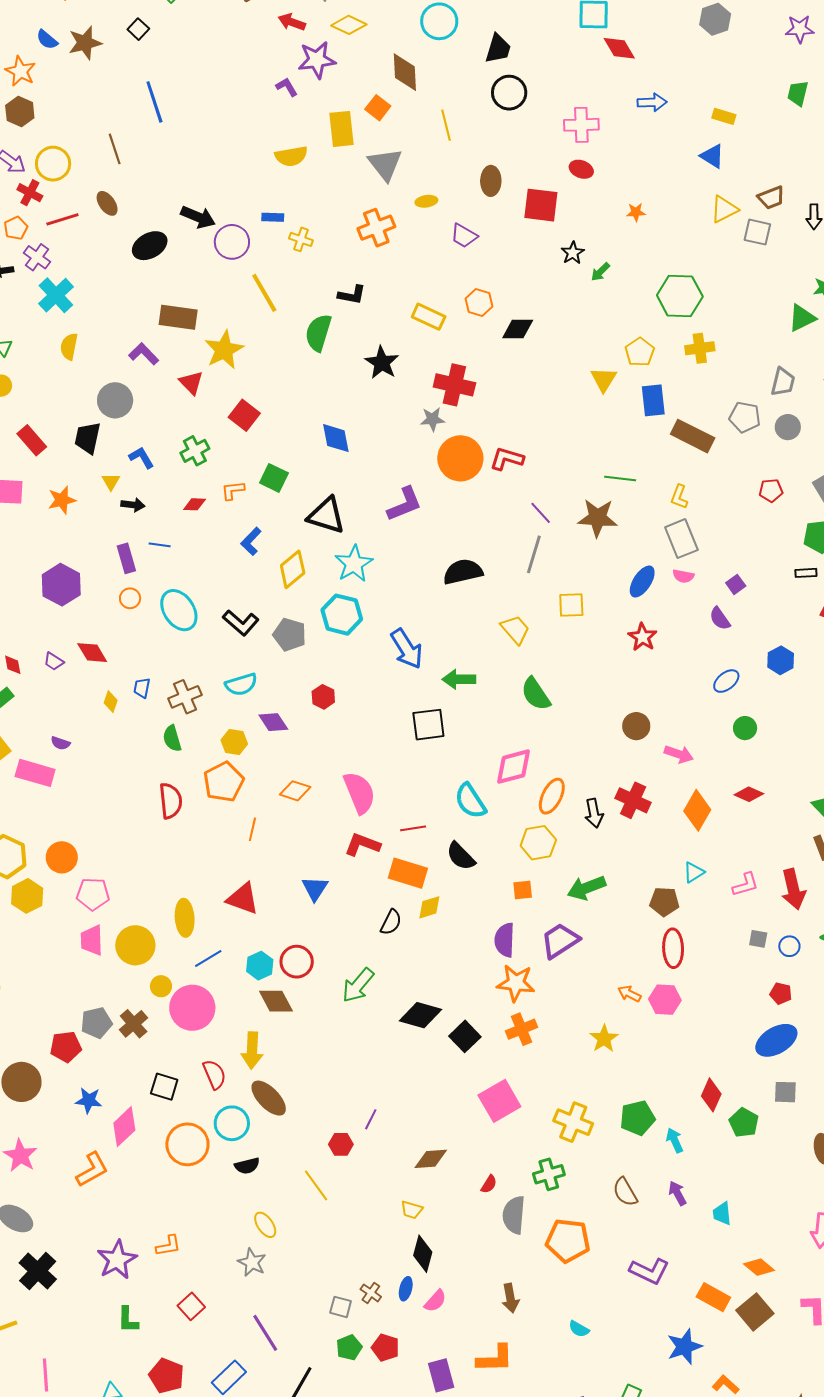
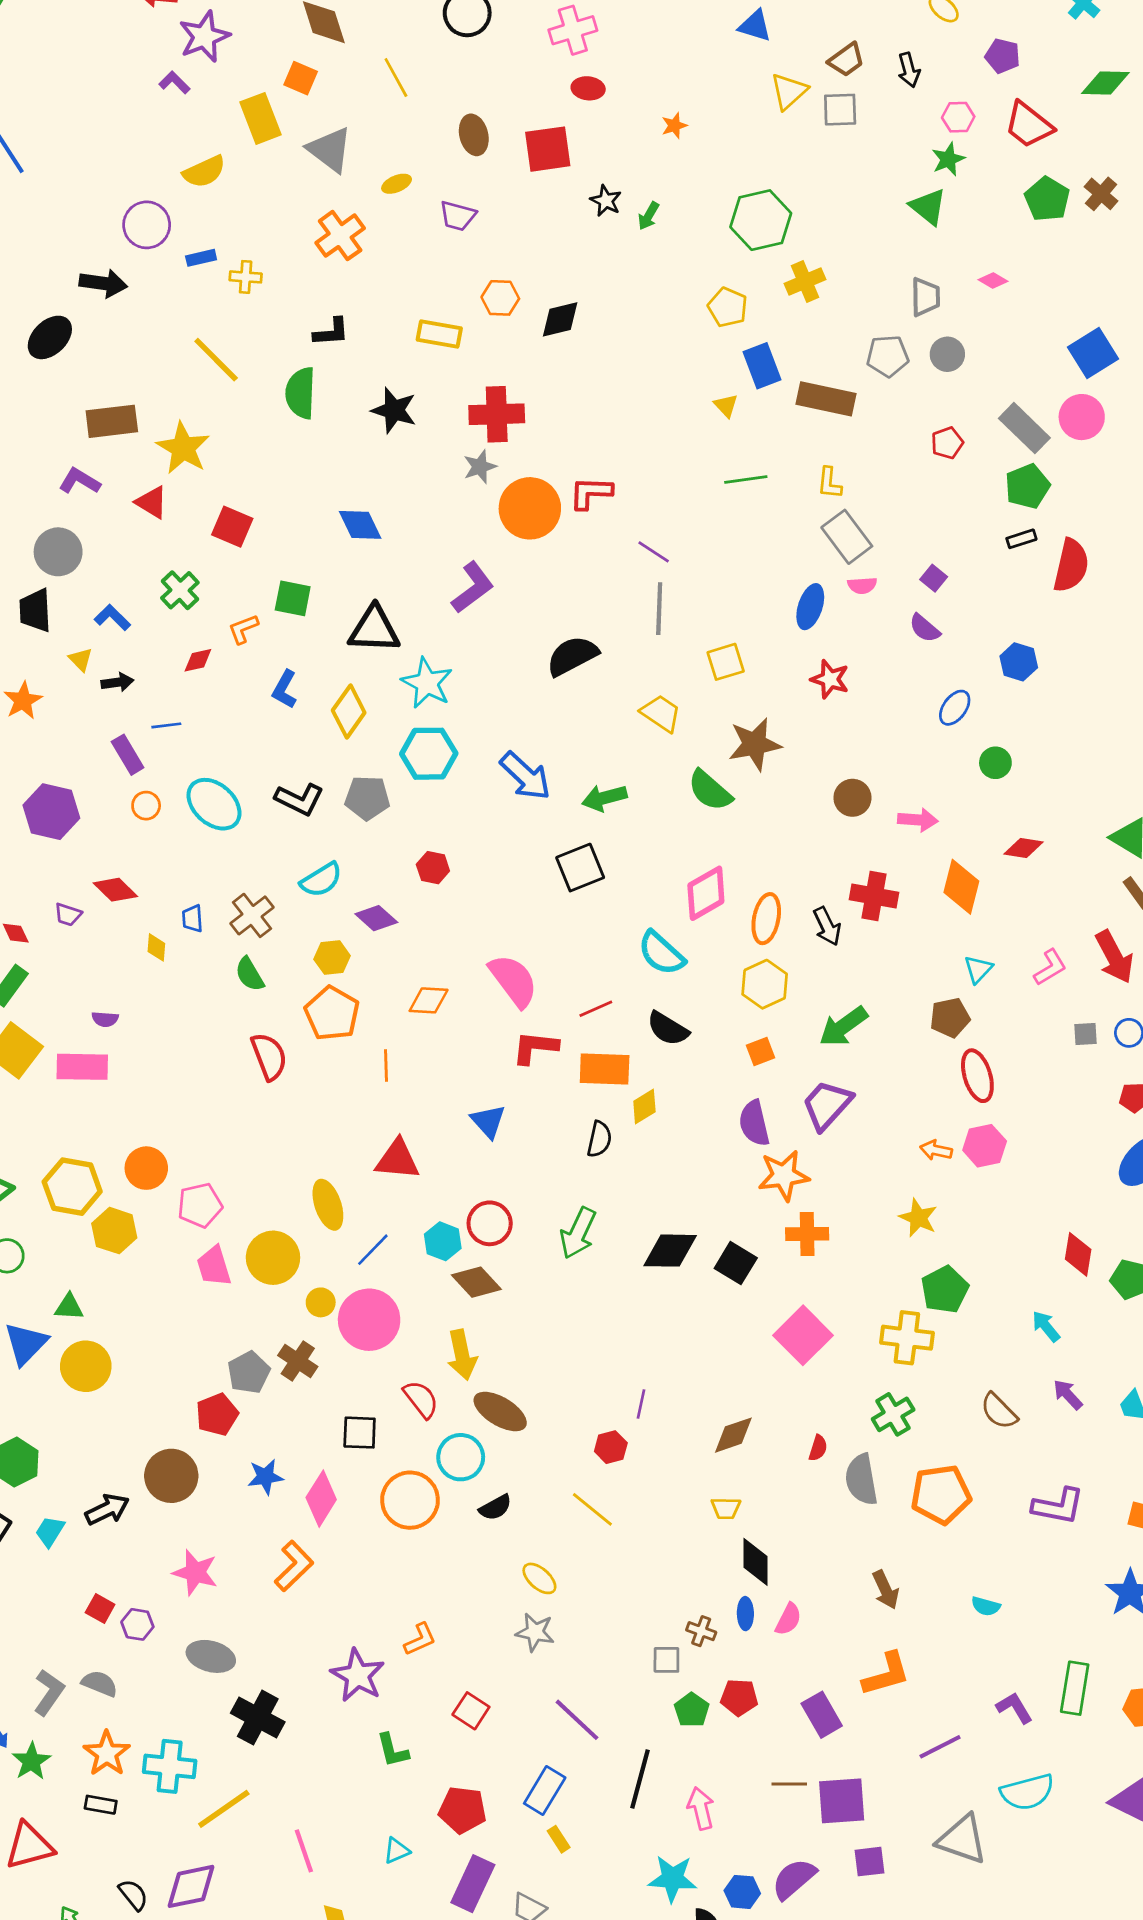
purple circle: (232, 242) -> (147, 225), moved
green triangle: (802, 318) -> (928, 207), turned -40
yellow triangle: (604, 379) -> (726, 406), moved, size x0.7
brown star: (598, 518) -> (755, 744), moved
orange cross: (521, 1029) -> (807, 1234), turned 36
green pentagon: (637, 1118) -> (945, 1290), moved

